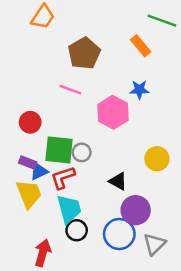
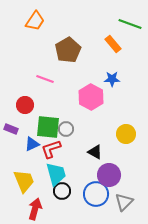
pink line: (70, 90) -> (45, 79), moved
purple rectangle: (28, 162) -> (11, 129), moved
yellow trapezoid: (29, 194) -> (24, 181), moved

